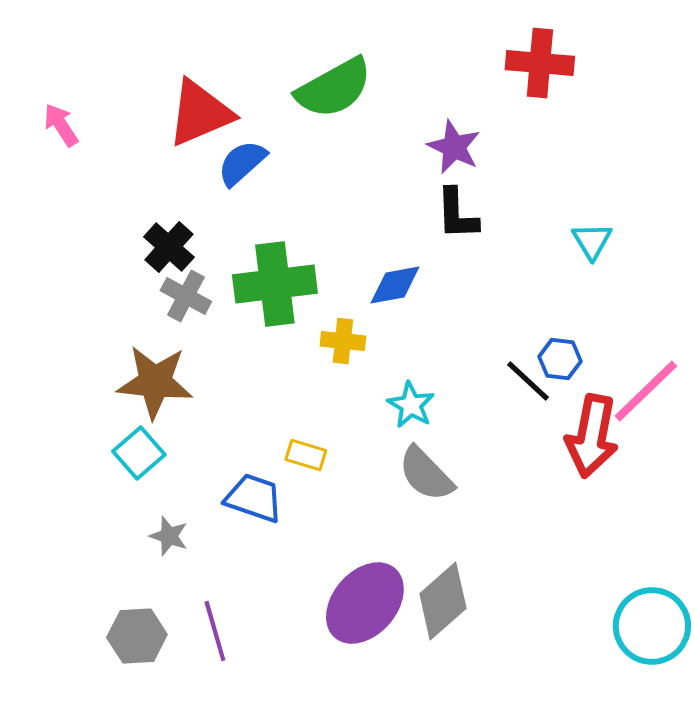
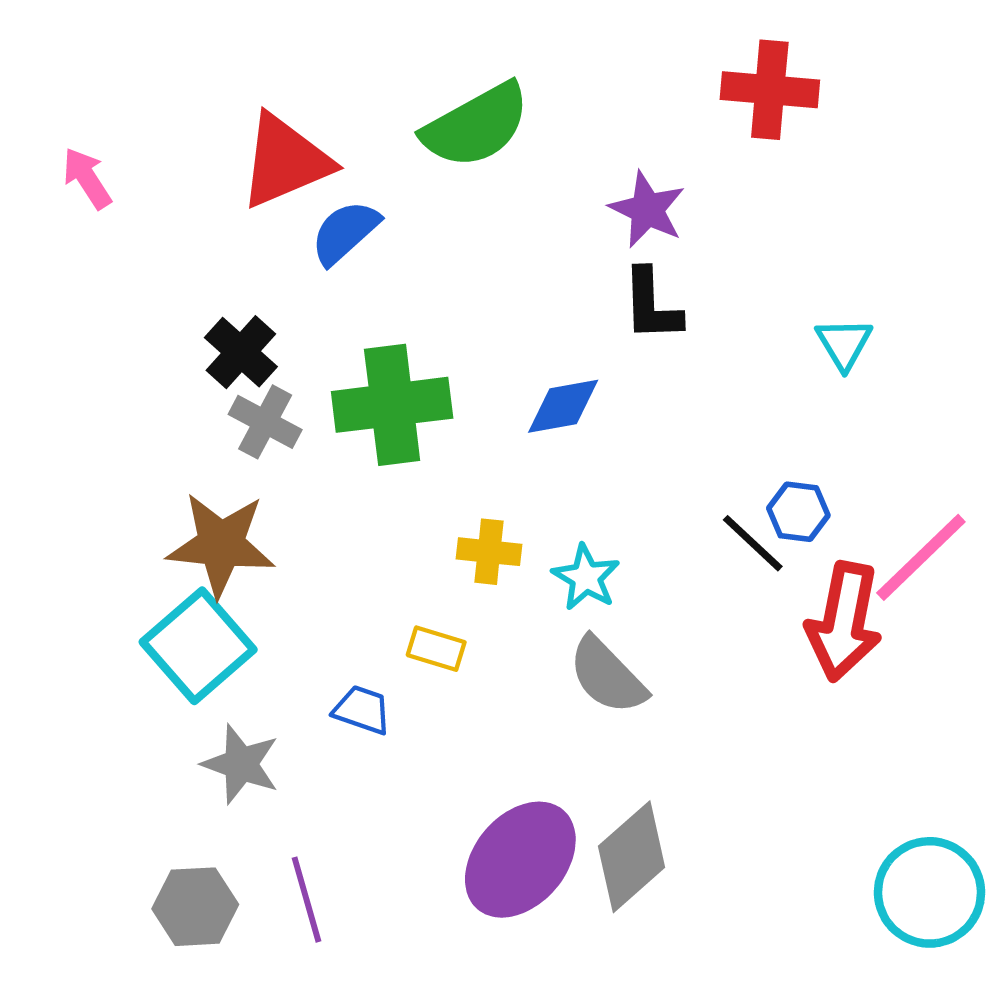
yellow cross: (343, 341) -> (489, 552), moved
cyan square: (139, 453) -> (198, 646), size x1.5
blue trapezoid: (254, 498) -> (362, 710), size x0.7
gray star: (169, 536) -> (241, 764), size x1.4

